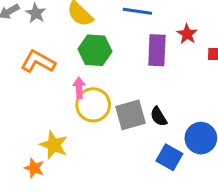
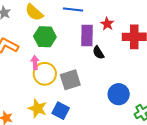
black semicircle: (159, 116) -> (98, 53), moved
yellow star: (54, 145) -> (37, 108), moved
blue square: (169, 157) -> (61, 111), moved

